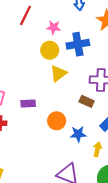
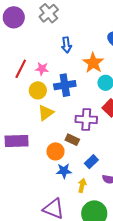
red line: (26, 15) -> (21, 69), moved
purple rectangle: (28, 103) -> (17, 141), size x1.6
orange circle: (57, 121) -> (55, 151), moved

